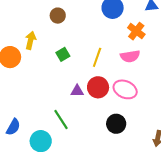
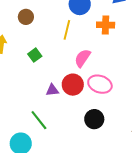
orange cross: (136, 31) -> (106, 25), turned -30
pink semicircle: (130, 56) -> (83, 58), moved, turned 138
yellow line: (97, 57) -> (67, 30), moved

